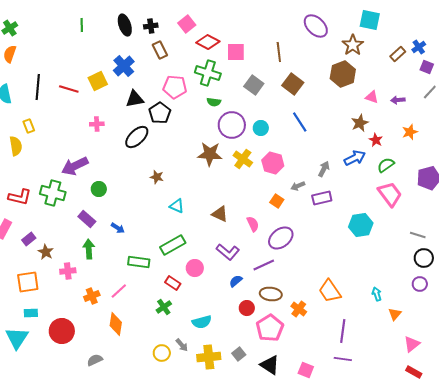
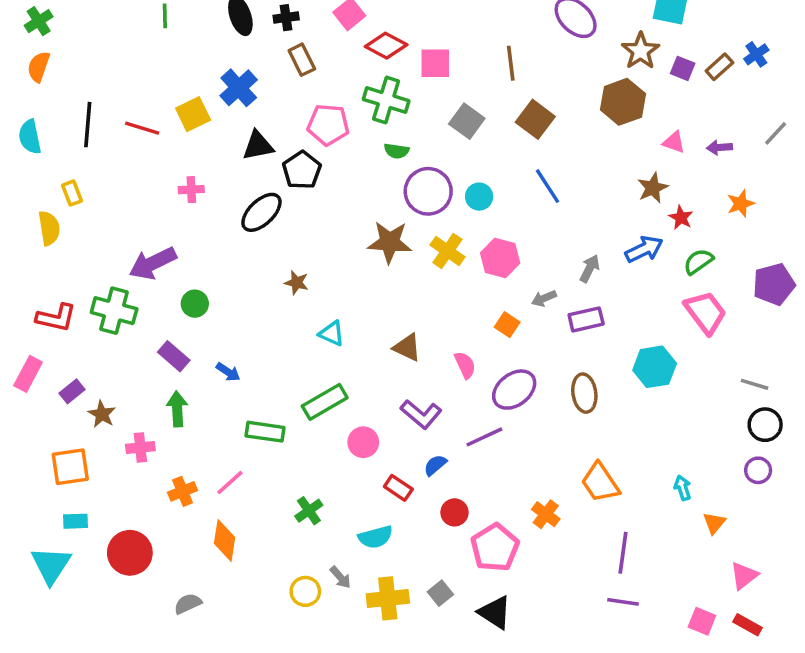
purple square: (427, 67) -> (683, 68), moved
red rectangle: (173, 283) -> (398, 488), moved
brown ellipse: (271, 294) -> (584, 393), moved, turned 75
pink square: (306, 370) -> (702, 621), moved

